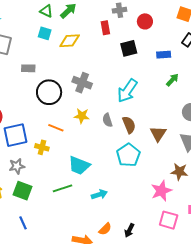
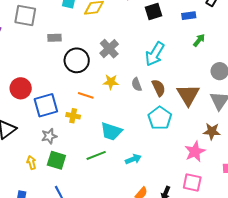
gray cross: (82, 83) -> (109, 49), turned 30
brown triangle: (158, 134) -> (188, 95), size x1.4
pink square: (169, 220) -> (192, 182), moved

